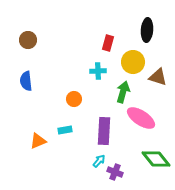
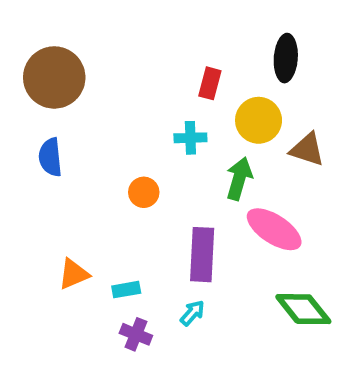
brown circle: (28, 40) -> (54, 77), size x1.8
cyan rectangle: (65, 130) -> (126, 290), moved
purple cross: (115, 172) -> (136, 334), moved

